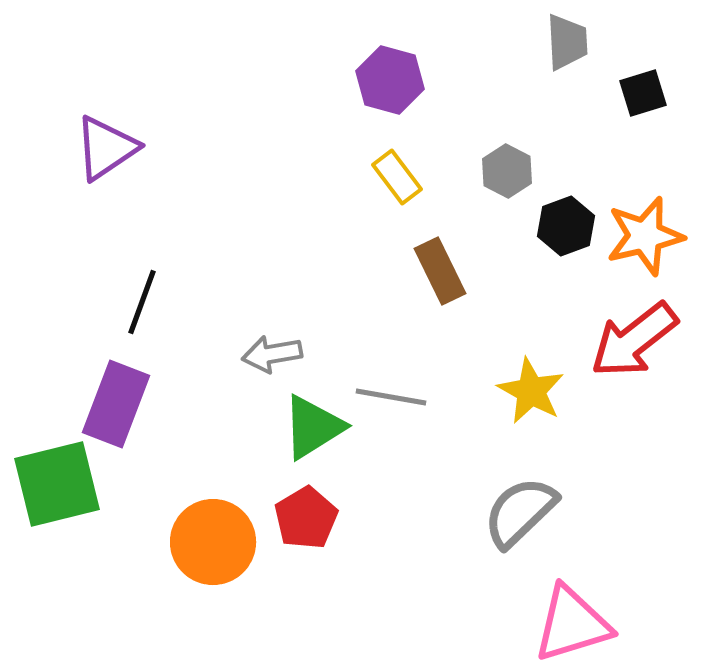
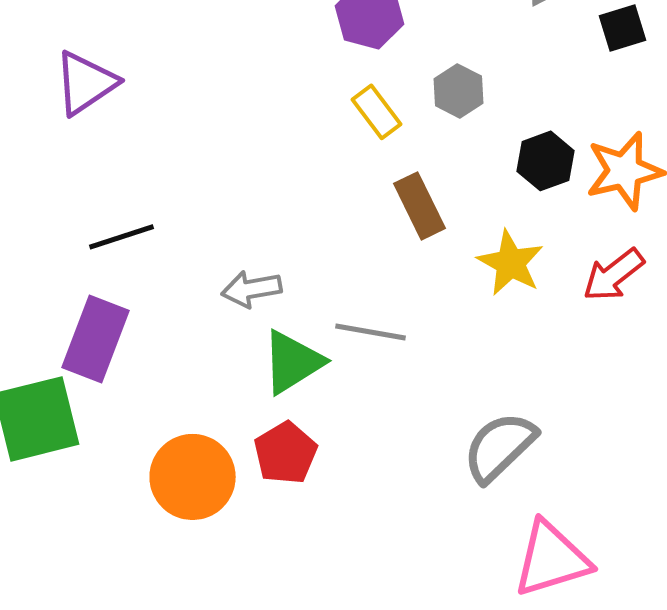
gray hexagon: (507, 171) -> (458, 91), moved
black line: (142, 302) -> (122, 237), turned 52
red arrow: (634, 340) -> (614, 275), size x0.7
yellow star: (531, 391) -> (510, 263), moved

